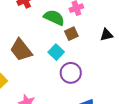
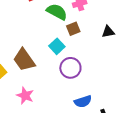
brown trapezoid: (21, 50) -> (24, 60), moved

